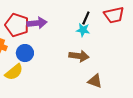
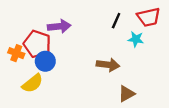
red pentagon: (17, 25) -> (37, 44), moved
cyan star: (83, 30) -> (136, 39), moved
brown triangle: (95, 81) -> (127, 94), turned -49

